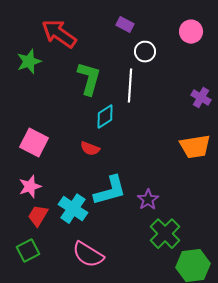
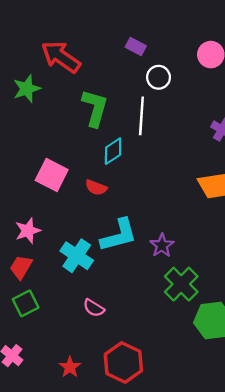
pink square: (34, 143) -> (52, 175), moved
red trapezoid: (38, 216) -> (21, 267), moved
pink semicircle: (88, 255) -> (94, 308), size x0.6

